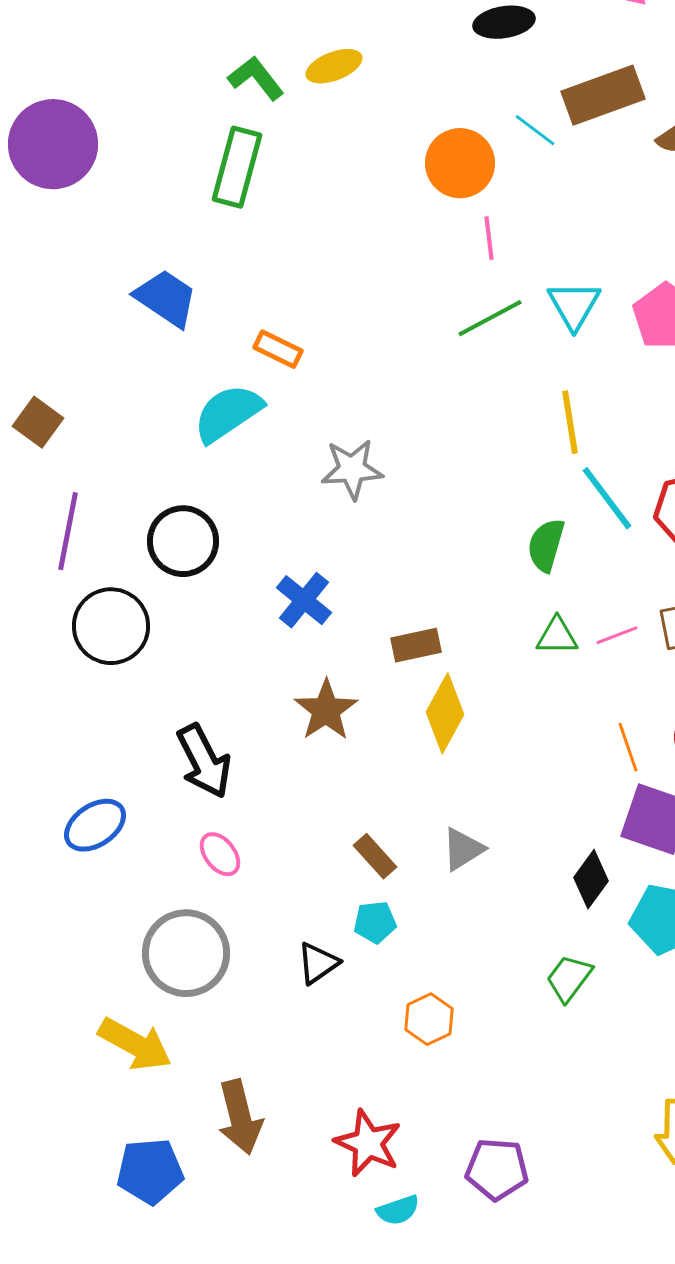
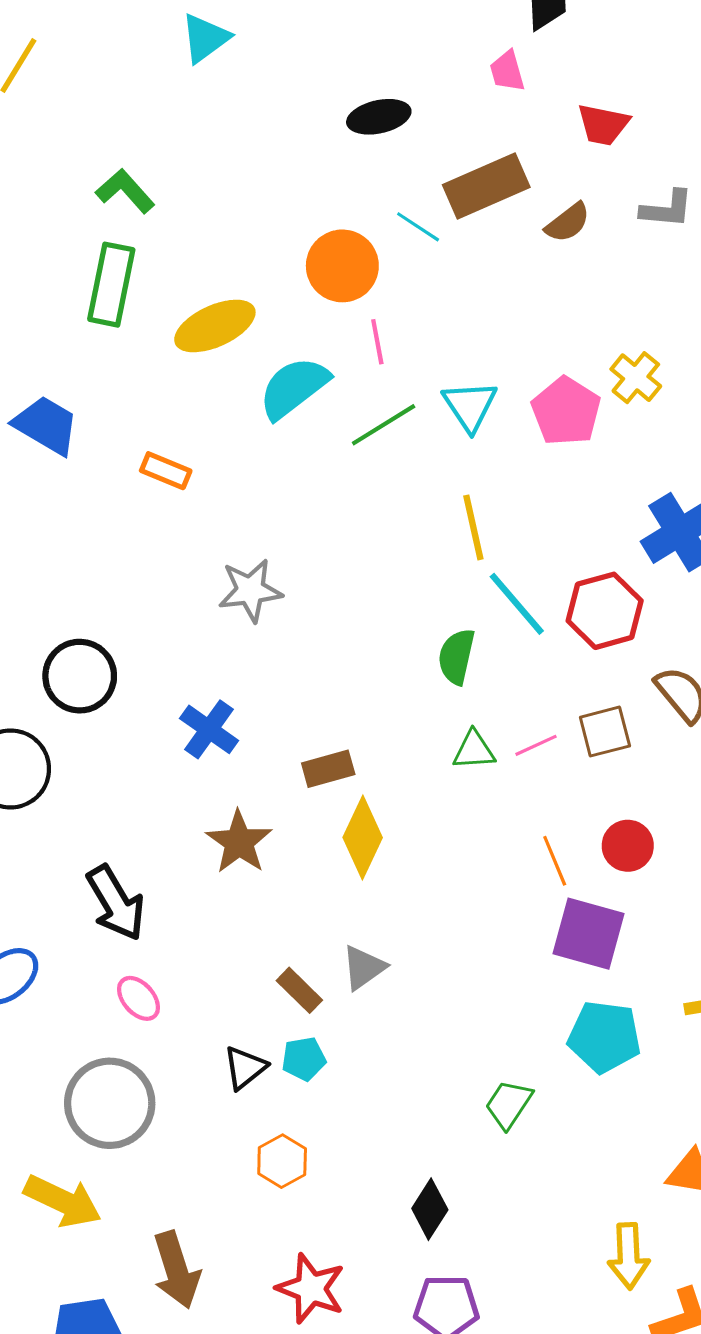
yellow ellipse: (334, 66) -> (215, 326), moved, size x1.4
cyan semicircle: (228, 413) -> (294, 388), moved
gray triangle: (463, 849) -> (364, 968), moved
black diamond: (591, 879) -> (430, 1209), moved
black triangle: (318, 963) -> (245, 1068), moved
orange hexagon: (429, 1019) -> (282, 1161), moved

